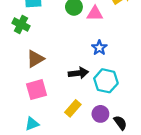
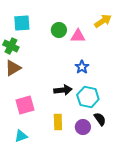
brown triangle: (35, 59) -> (13, 68), moved
yellow rectangle: (73, 108) -> (58, 122), turned -42
black semicircle: (120, 123) -> (100, 119), moved

